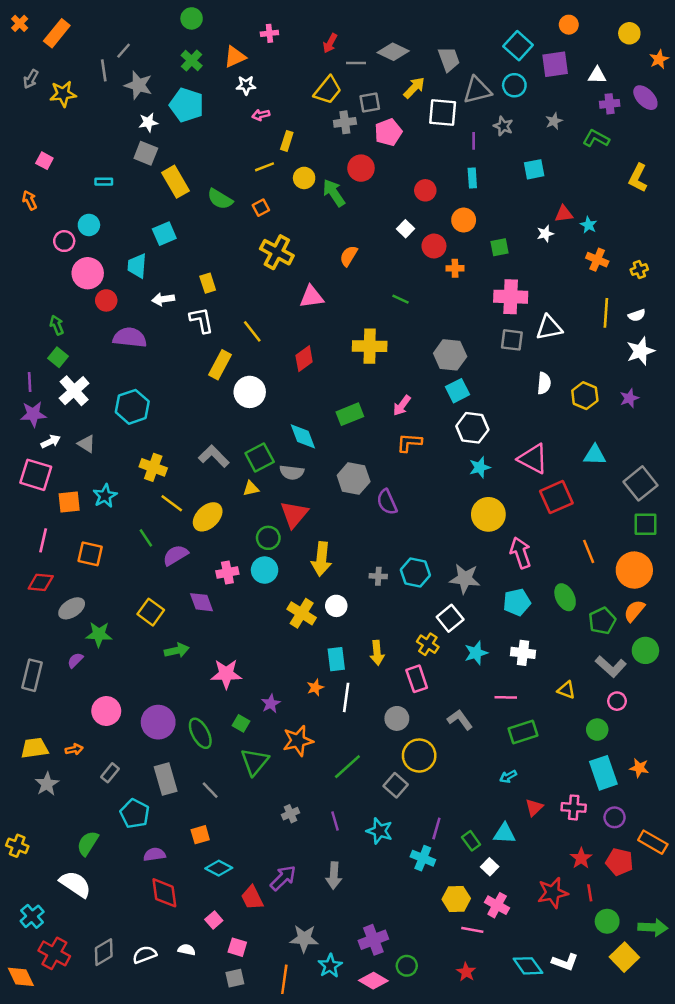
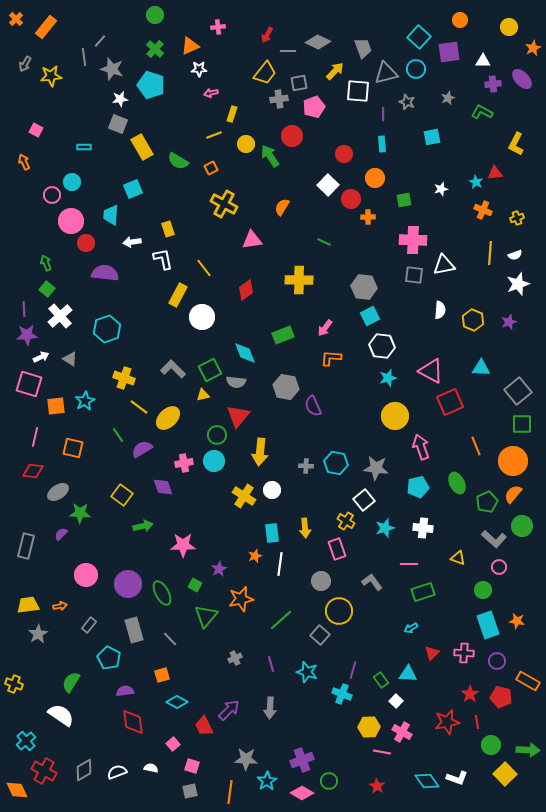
red triangle: (564, 214) -> (495, 173), moved
white square: (406, 229) -> (328, 185), size x1.5

